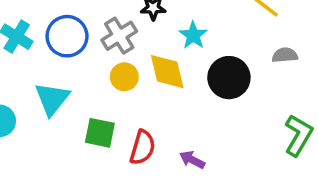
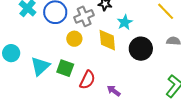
yellow circle: (124, 77) -> (74, 39), moved
cyan triangle: (52, 99) -> (40, 66), moved

